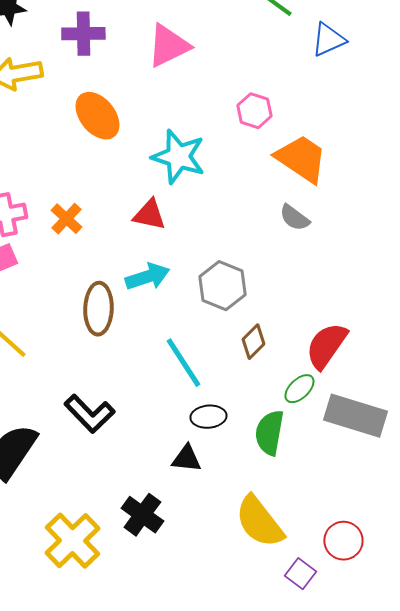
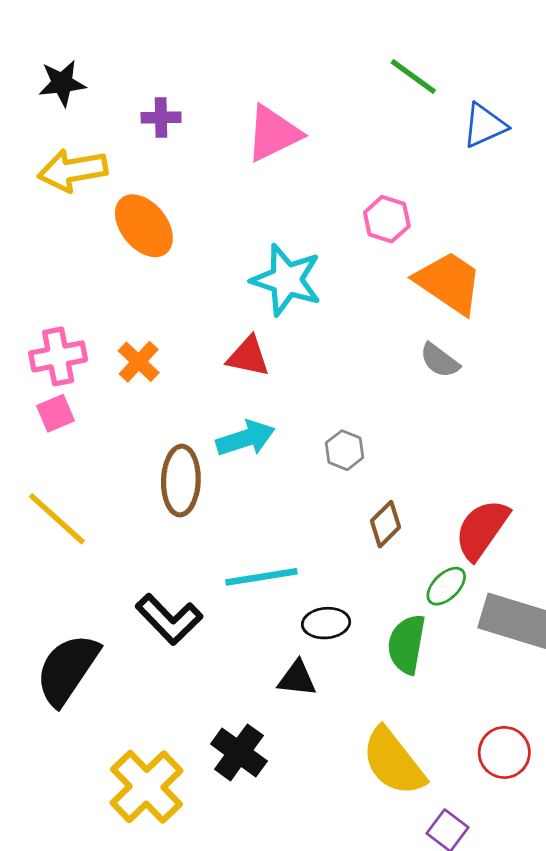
purple cross: (83, 34) -> (161, 117), size x0.7
orange ellipse: (97, 116) -> (144, 226), moved
gray hexagon: (222, 286) -> (345, 450), size x0.6
cyan line: (183, 363) -> (261, 577), moved, turned -66
red circle: (343, 541) -> (504, 752), moved

